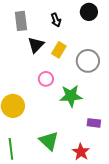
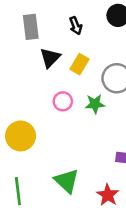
green star: (71, 96) -> (95, 104), moved, size x0.7

